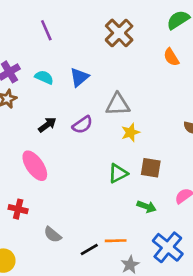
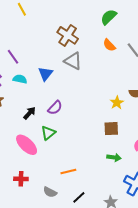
purple line: (46, 30) -> (13, 57), moved
gray triangle: (118, 104) -> (73, 61), moved, turned 42
yellow star: (130, 132) -> (117, 103), moved
green triangle: (118, 173) -> (48, 133), moved
orange line: (116, 241) -> (68, 172), moved

